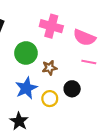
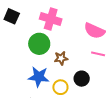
pink cross: (51, 26) -> (51, 19), moved
blue star: (26, 88) -> (39, 77), turned 30

